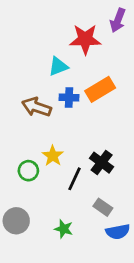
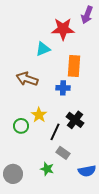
orange rectangle: (100, 89) -> (74, 66), turned -55
blue cross: (69, 98) -> (63, 88), moved
gray rectangle: (103, 207) -> (63, 153), moved
gray circle: (16, 221) -> (13, 174), moved

